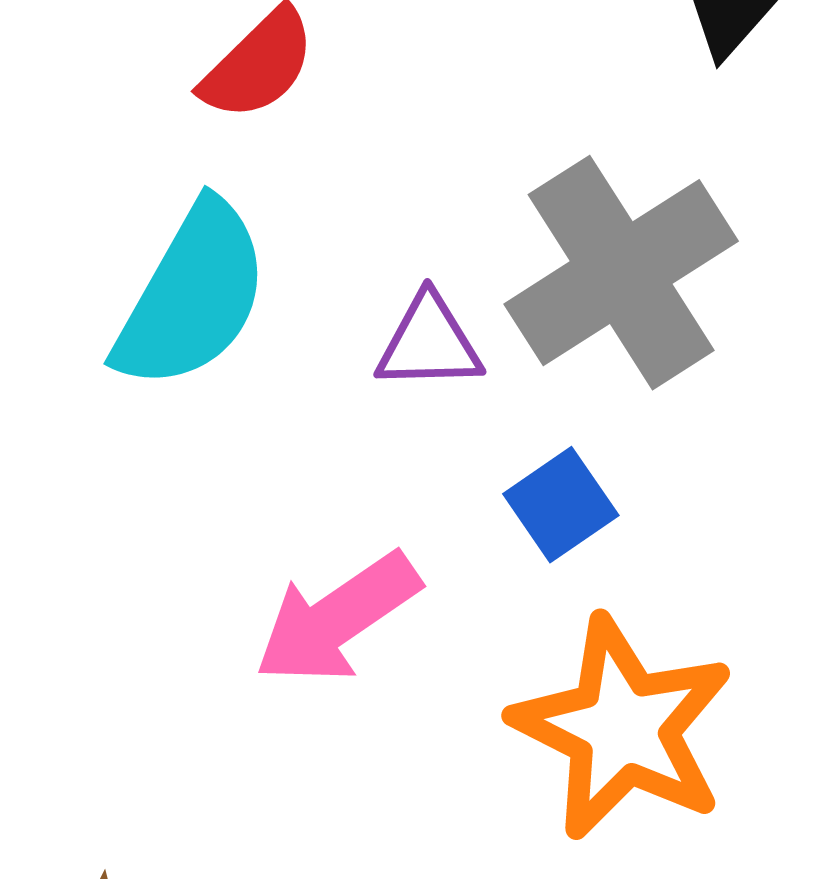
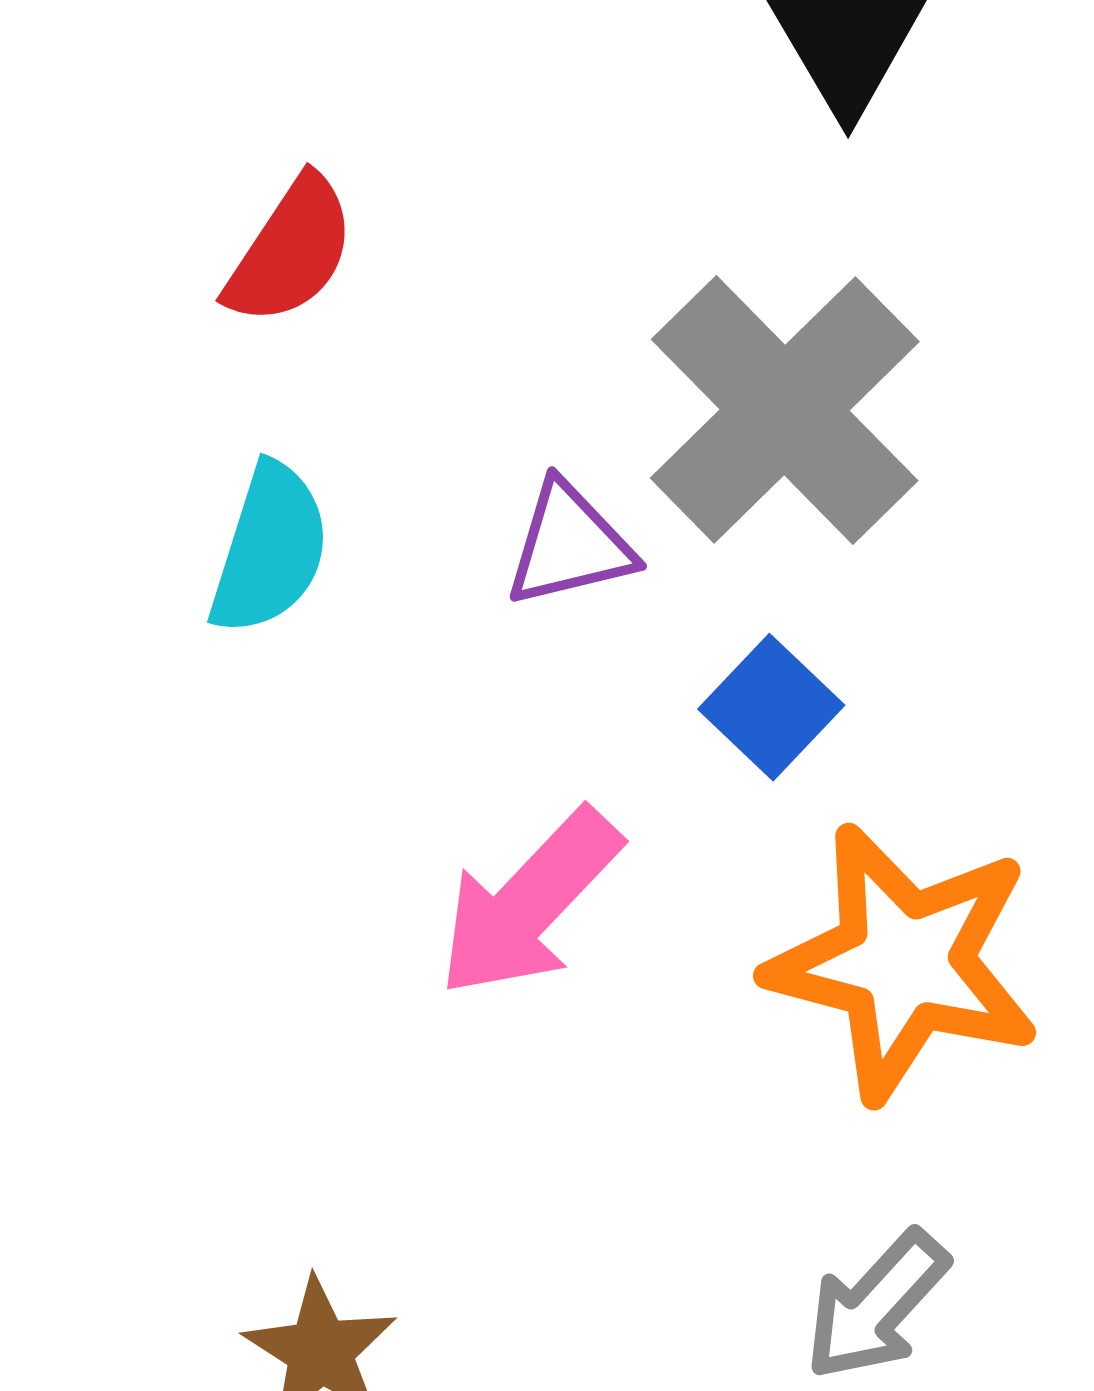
cyan semicircle: (192, 296) -> (270, 549), size x0.7

